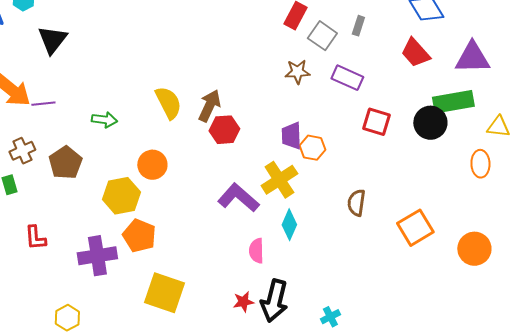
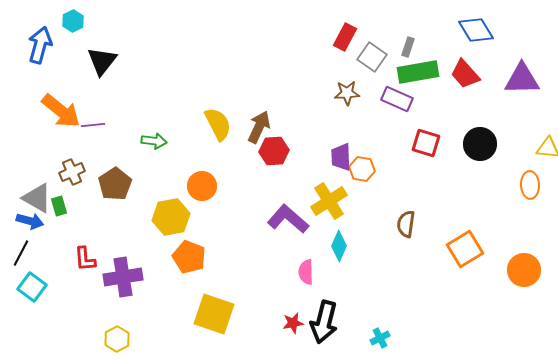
green rectangle: (453, 102) -> (418, 72), moved
purple cross: (97, 256) -> (123, 277), moved

